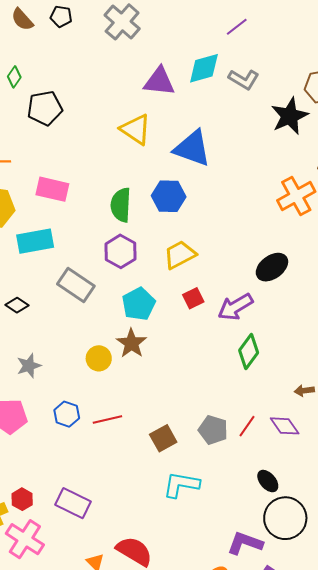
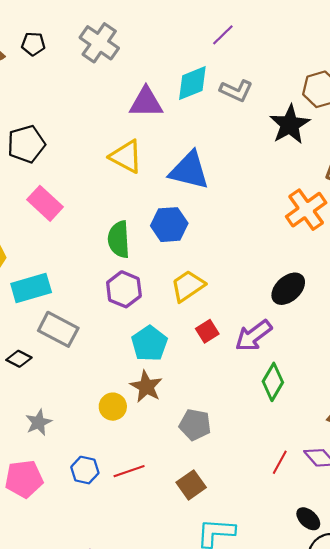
pink rectangle: (52, 189) -> (45, 203), moved, turned 36
gray rectangle: (76, 285) -> (58, 329), moved
gray pentagon: (213, 430) -> (195, 425), moved

